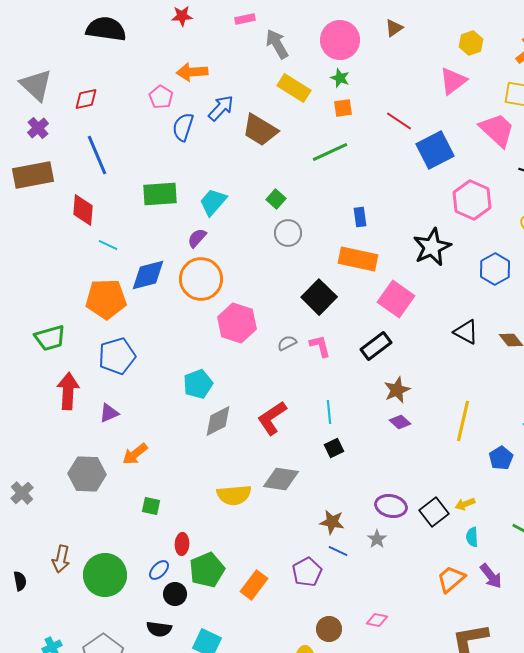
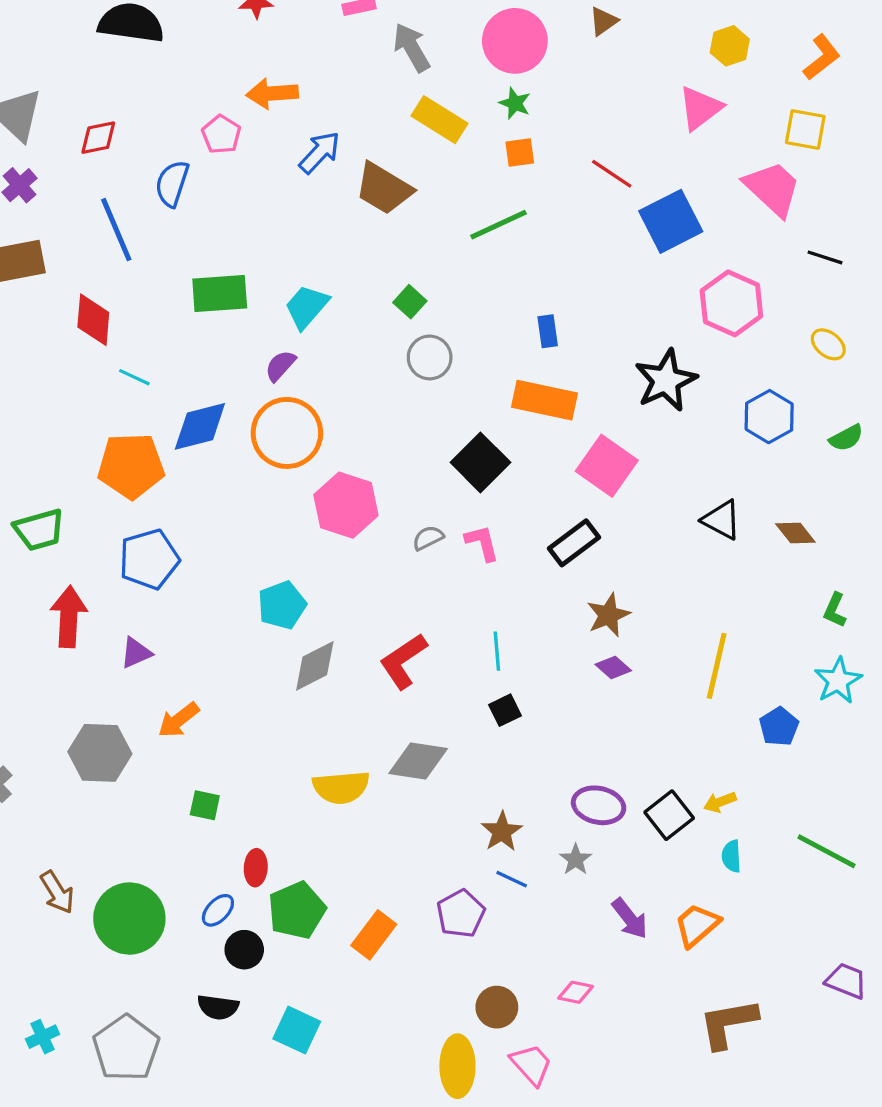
blue semicircle: (183, 127) -> (172, 184), moved
brown star: (332, 522) -> (502, 832), turned 30
brown arrow: (61, 559) -> (57, 892), turned -44
purple arrow: (491, 576) -> (630, 919), moved

